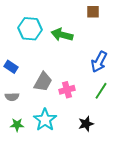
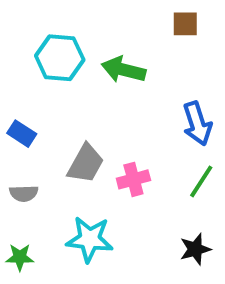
blue arrow: (99, 62) -> (197, 124), turned -45
cyan star: (45, 120) -> (90, 239), turned -30
black star: (86, 124) -> (195, 249), moved
green star: (17, 125) -> (20, 257), moved

